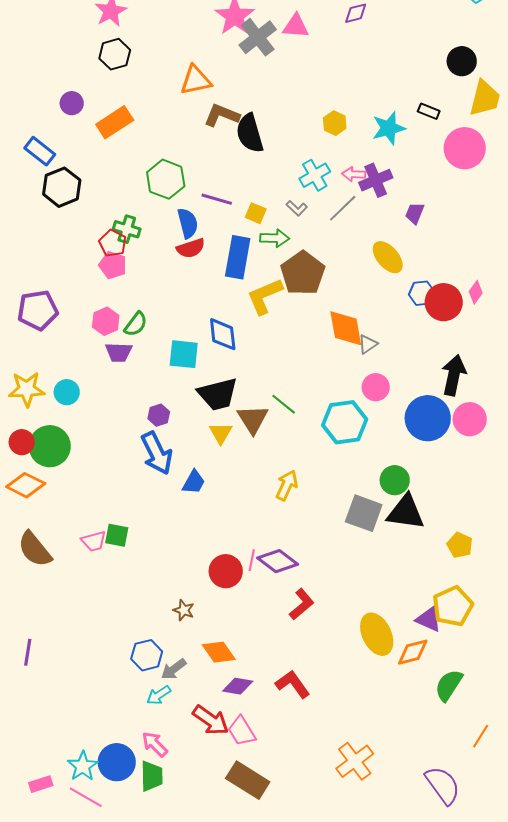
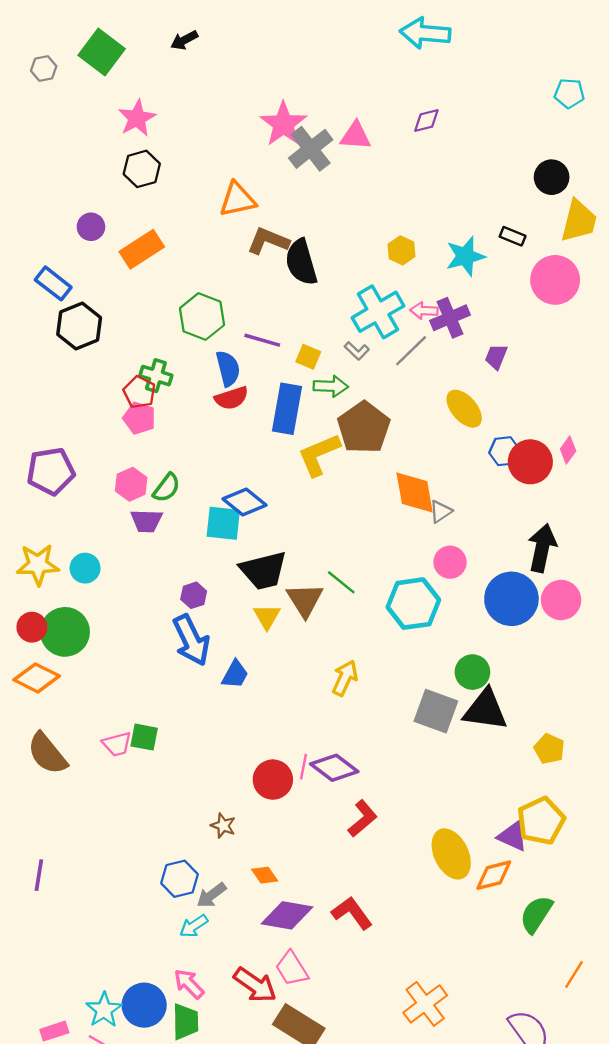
cyan cross: (315, 175) -> (378, 312), size x1.4
blue diamond: (223, 334) -> (244, 502), moved, turned -45
orange diamond: (219, 652) -> (265, 875), size x0.7
purple diamond: (238, 686) -> (287, 915), size x1.4
red arrow: (211, 720) -> (255, 985), moved

